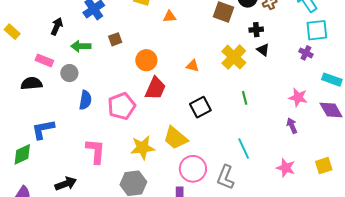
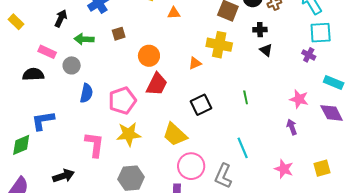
yellow cross: (234, 57) -> (219, 45), moved, turned -35
orange triangle: (193, 66) -> (195, 63), turned -40
yellow star: (143, 148) -> (129, 134), moved

